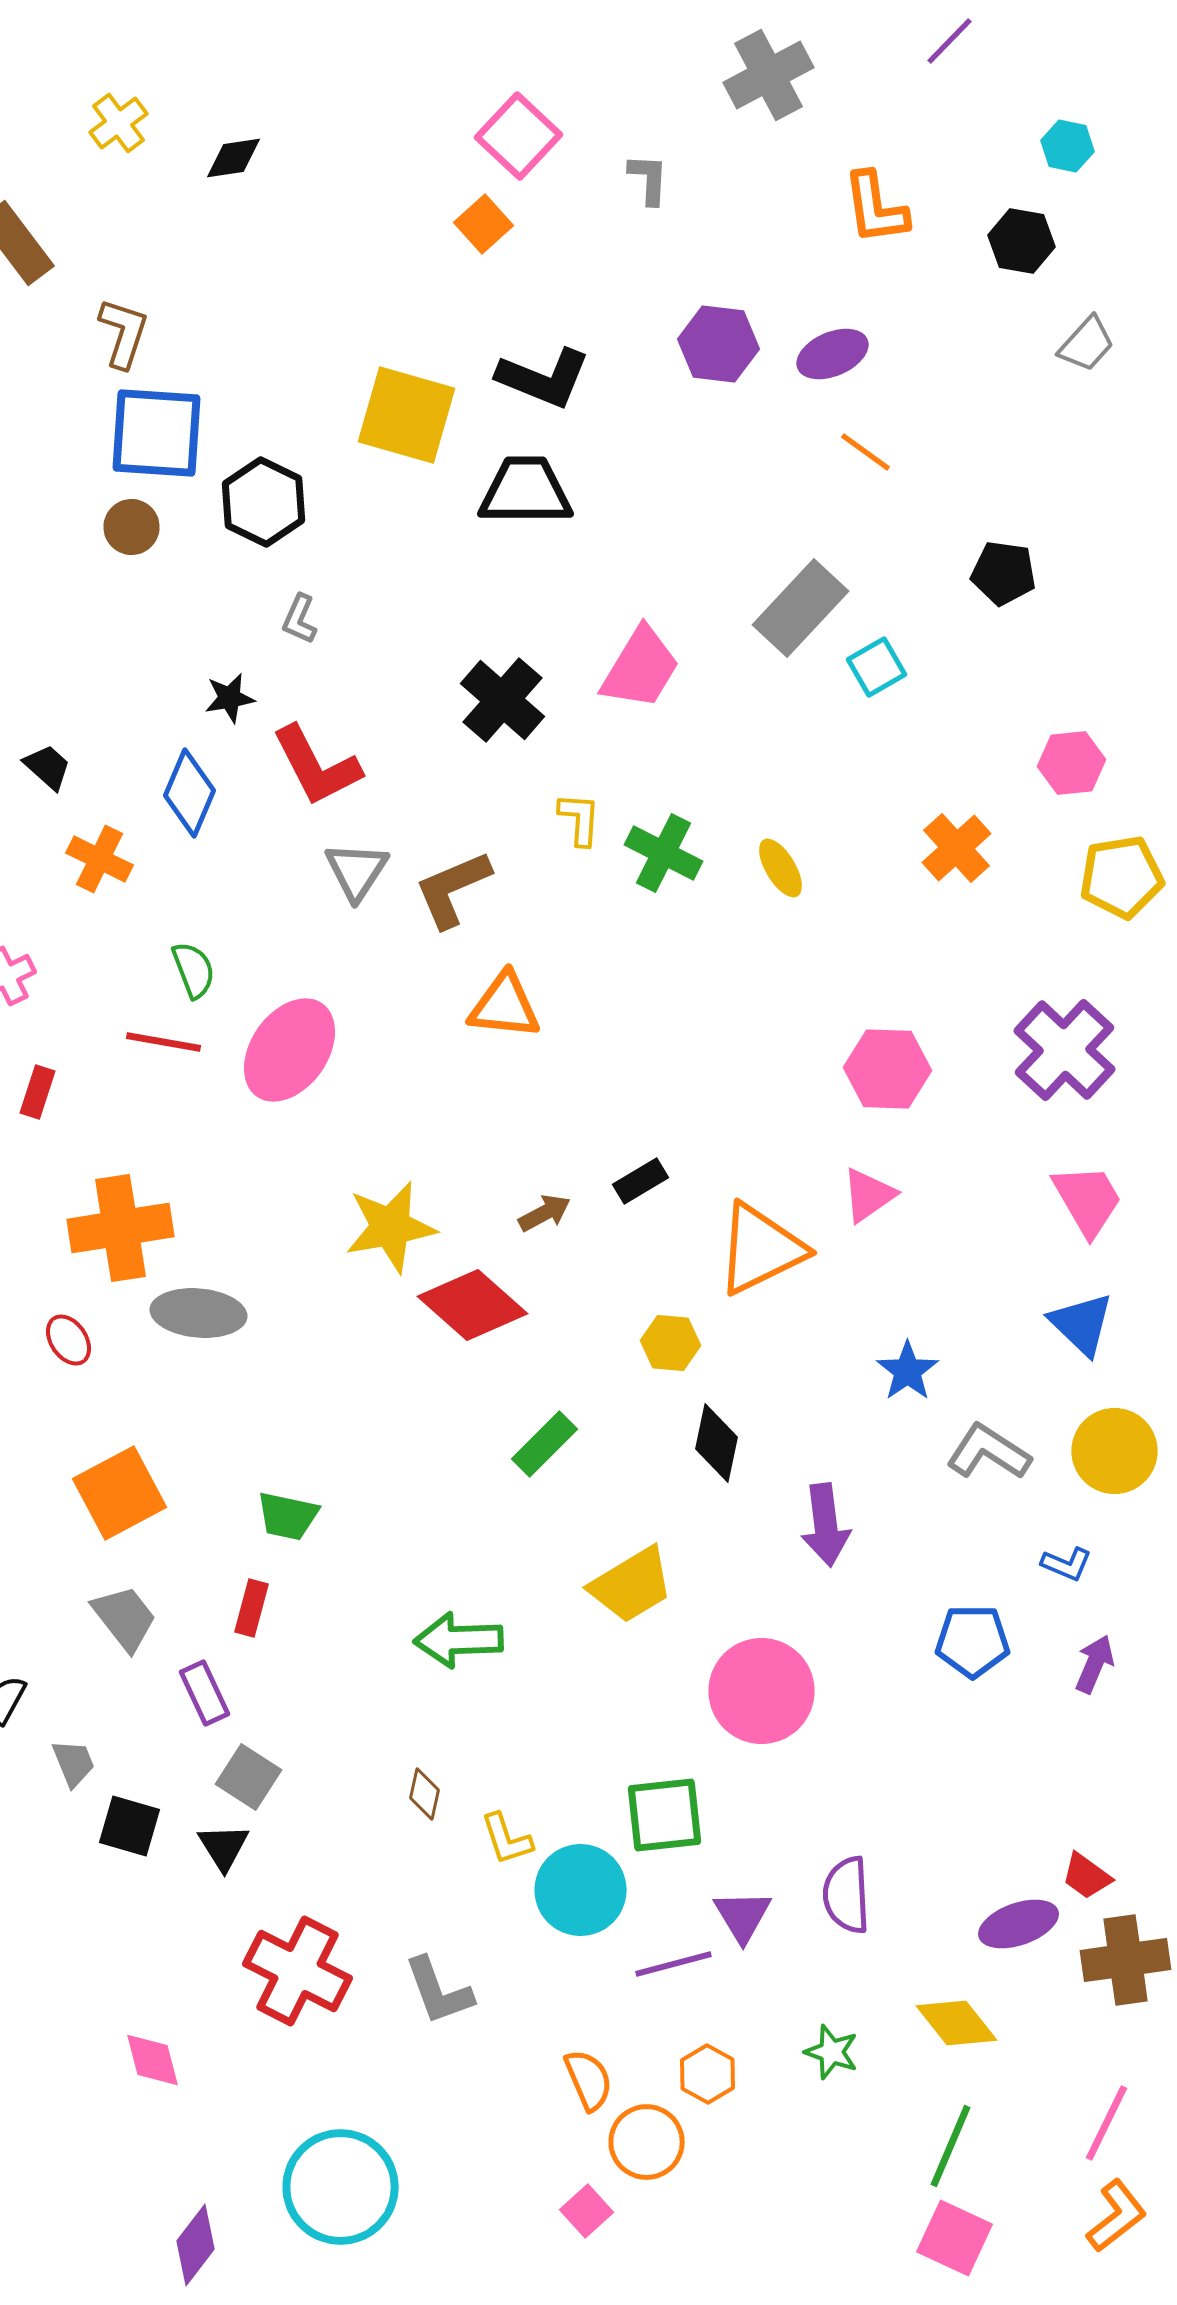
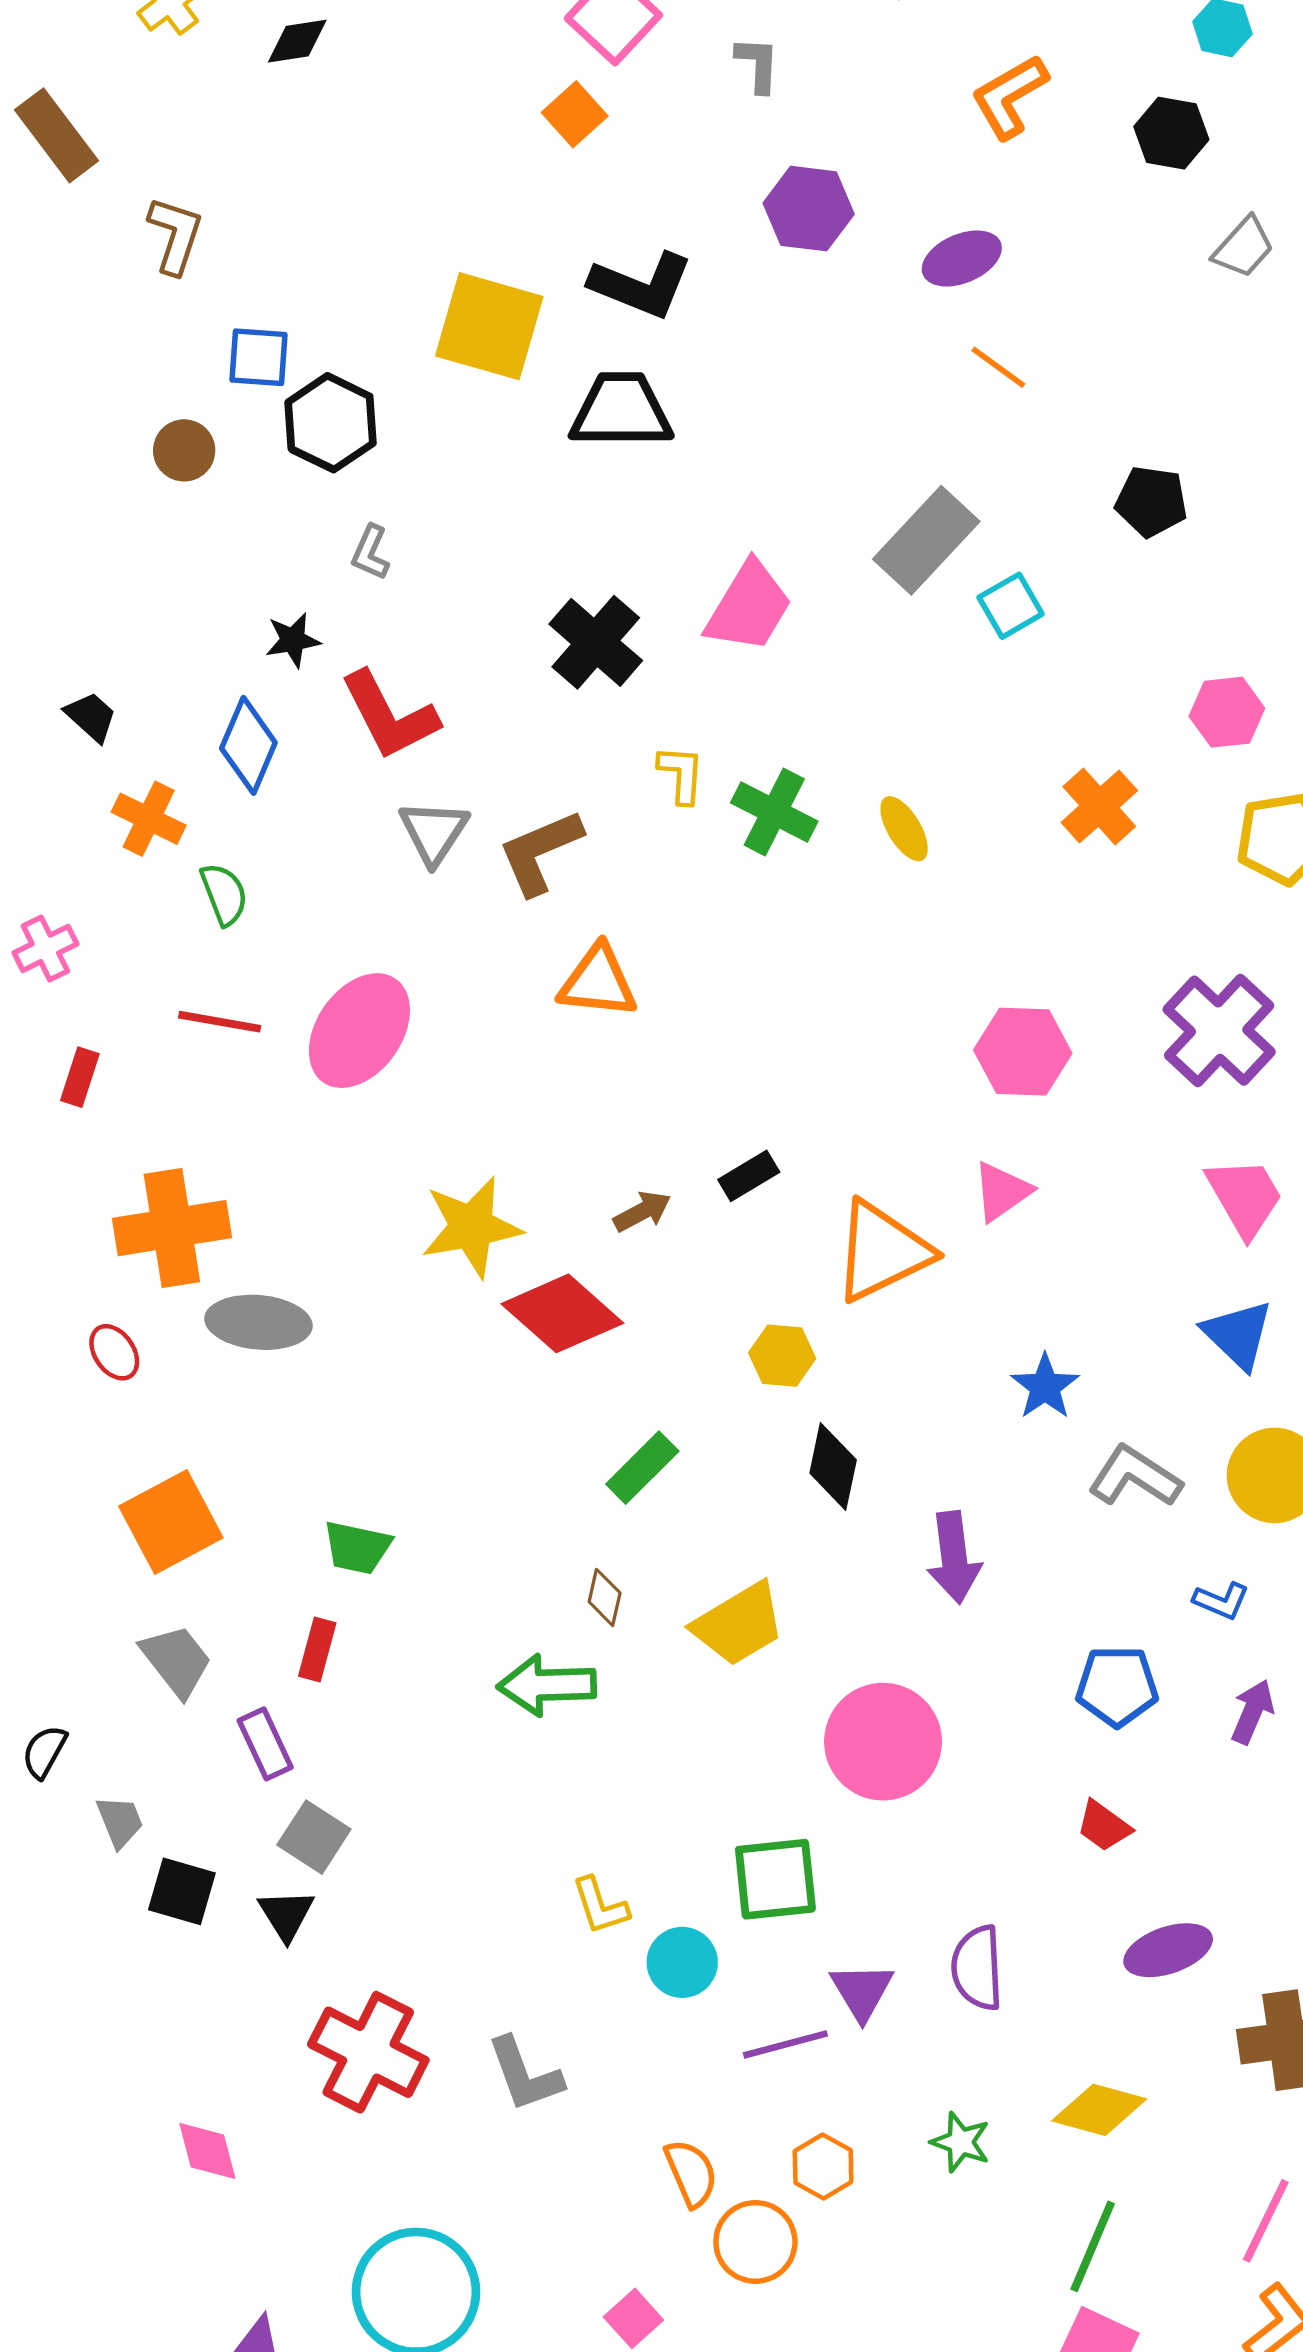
orange L-shape: (876, 208) -> (1009, 97), turned 68
purple hexagon: (718, 344) -> (809, 209), moved
blue square: (156, 433) -> (258, 357), moved, size x0.6
green semicircle: (194, 970) -> (224, 894), moved
brown diamond: (424, 1794) -> (605, 1597), moved
red trapezoid: (1086, 1876) -> (1104, 1826), moved
cyan circle: (580, 1890) -> (682, 1962), size x0.7
purple ellipse: (1018, 1924) -> (1168, 1950), moved
yellow diamond: (956, 2023) -> (1099, 2110), turned -36
pink square: (586, 2211) -> (633, 2318), moved

